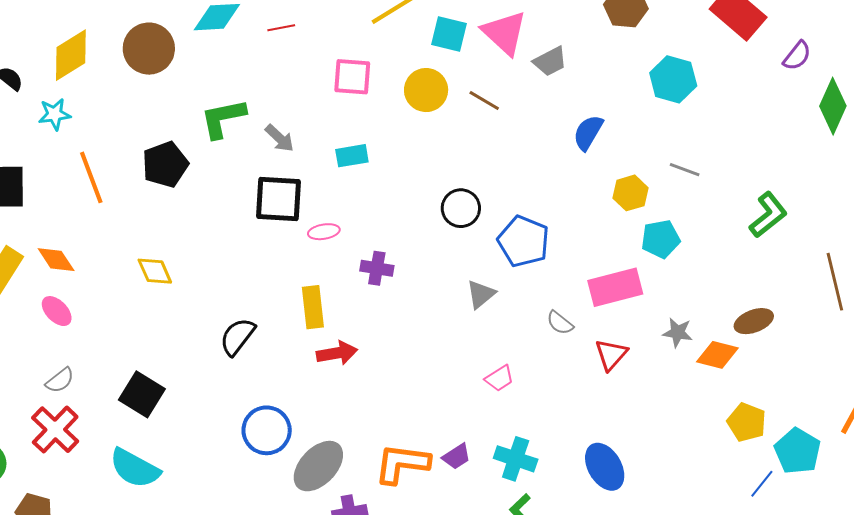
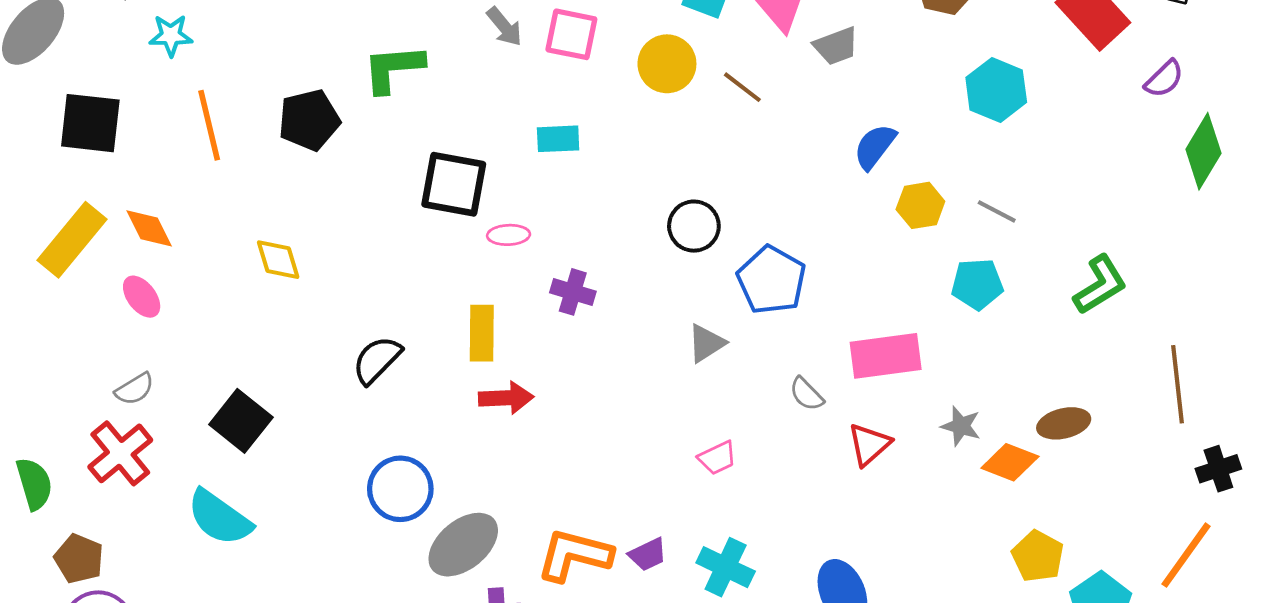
gray arrow: (280, 138) -> (504, 27), moved
yellow hexagon: (630, 193) -> (920, 205), moved
cyan pentagon: (661, 239) -> (977, 284), moved

